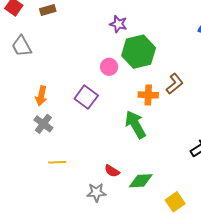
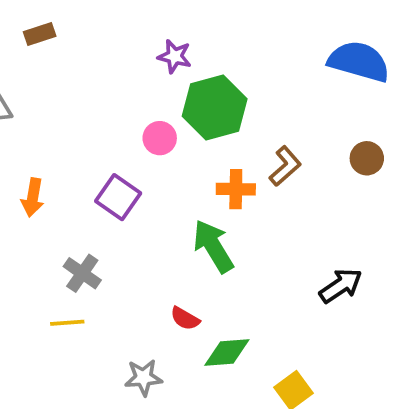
gray cross: (43, 124) -> (82, 273), moved
red semicircle: (112, 171) -> (185, 318), moved

